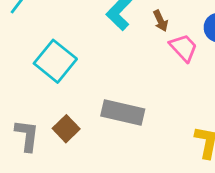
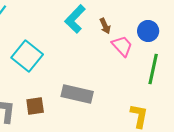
brown square: (66, 129) -> (35, 106), turned 36

